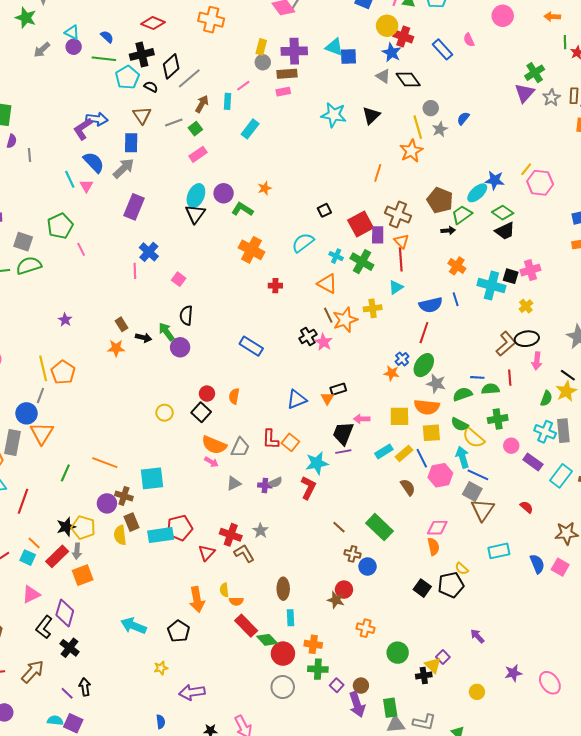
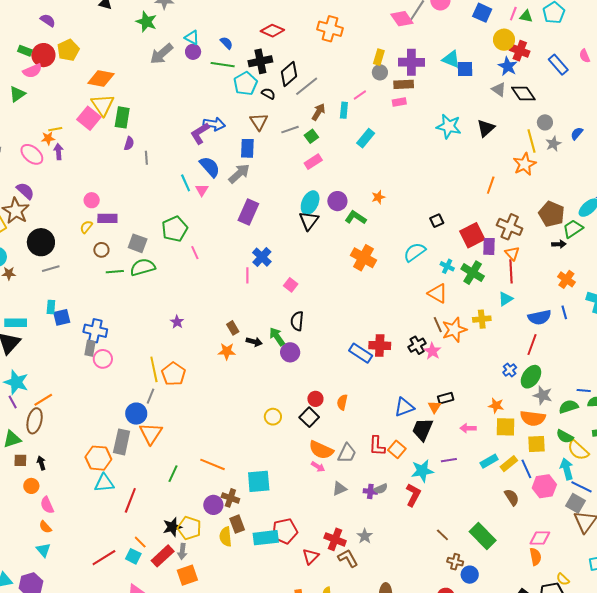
gray arrow: (42, 50) -> (162, 54), size x1.4
red cross: (275, 286) -> (380, 345), moved, size x1.5
orange star: (392, 373) -> (496, 406), moved
black trapezoid: (343, 433) -> (422, 430), moved

